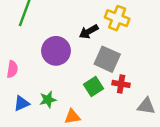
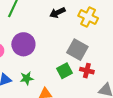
black arrow: (89, 32) -> (57, 13), moved
purple circle: (56, 51) -> (23, 44), moved

